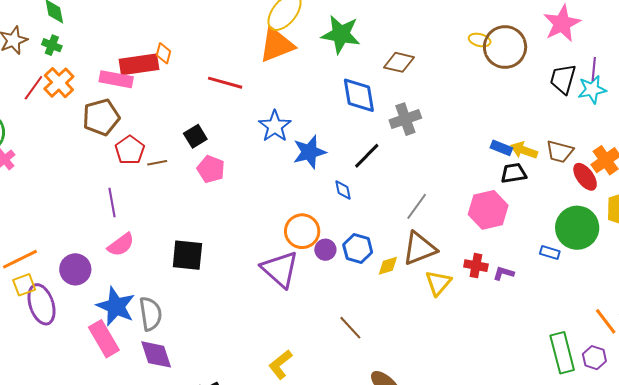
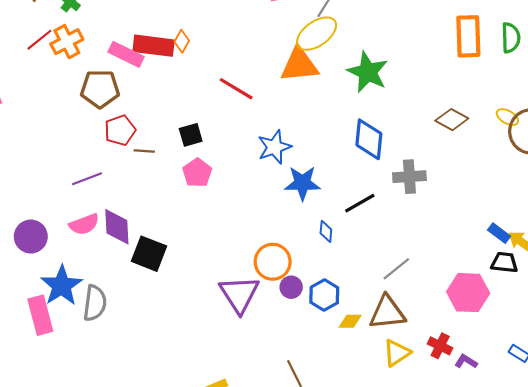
brown diamond: (399, 62) -> (452, 120), moved
purple line: (112, 203) -> (87, 179), turned 64
purple diamond: (156, 354) -> (117, 227), moved

